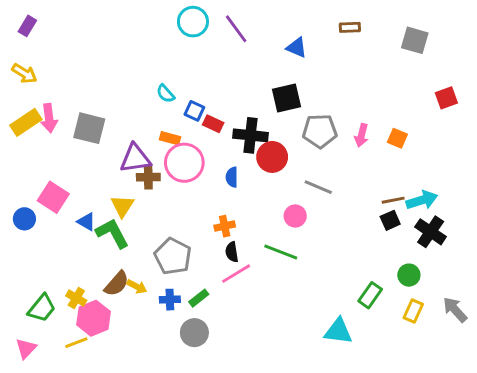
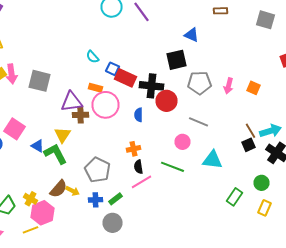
blue triangle: (297, 48) -> (192, 35), moved
red rectangle: (213, 124) -> (126, 78), size x1.5
brown line: (393, 200) -> (250, 131), turned 70
cyan triangle: (338, 331) -> (212, 160), moved

